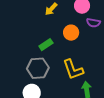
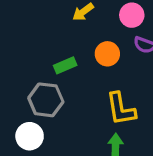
yellow L-shape: (73, 69) -> (121, 109), moved

